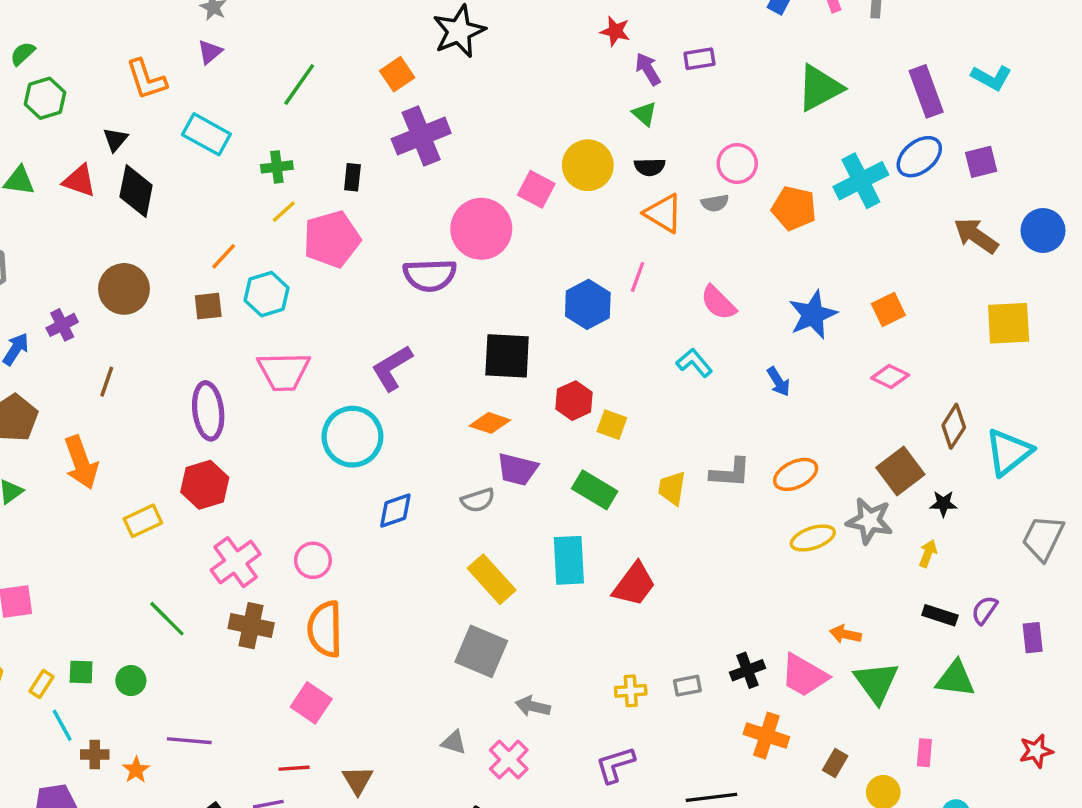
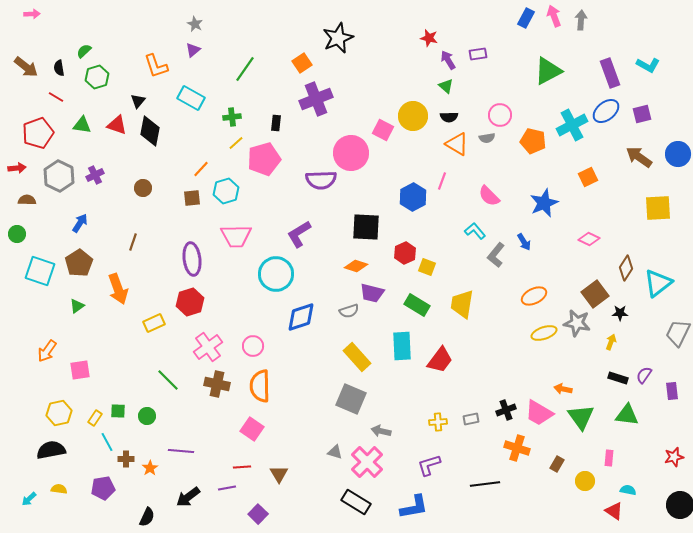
brown circle: (124, 289) -> (143, 188), size x0.6
orange square: (888, 310) -> (588, 177), moved
purple cross: (62, 325) -> (95, 175), moved
gray L-shape: (730, 473) -> (496, 255), moved, turned 125
yellow trapezoid: (672, 488) -> (462, 304), size x1.4
blue diamond: (395, 510) -> (301, 317), size x1.4
pink cross: (509, 760) -> (367, 462), size x1.4

